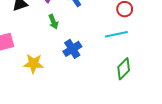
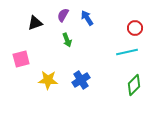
blue cross: (72, 49) -> (81, 80), moved

